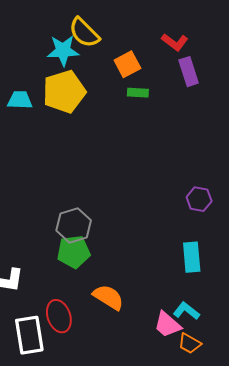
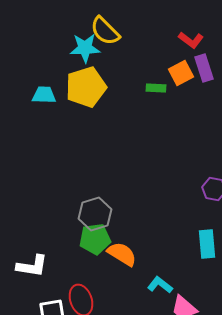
orange square: (127, 64) -> (181, 73), moved
orange semicircle: (108, 297) -> (122, 254), moved
cyan L-shape: (186, 311) -> (160, 285), moved

